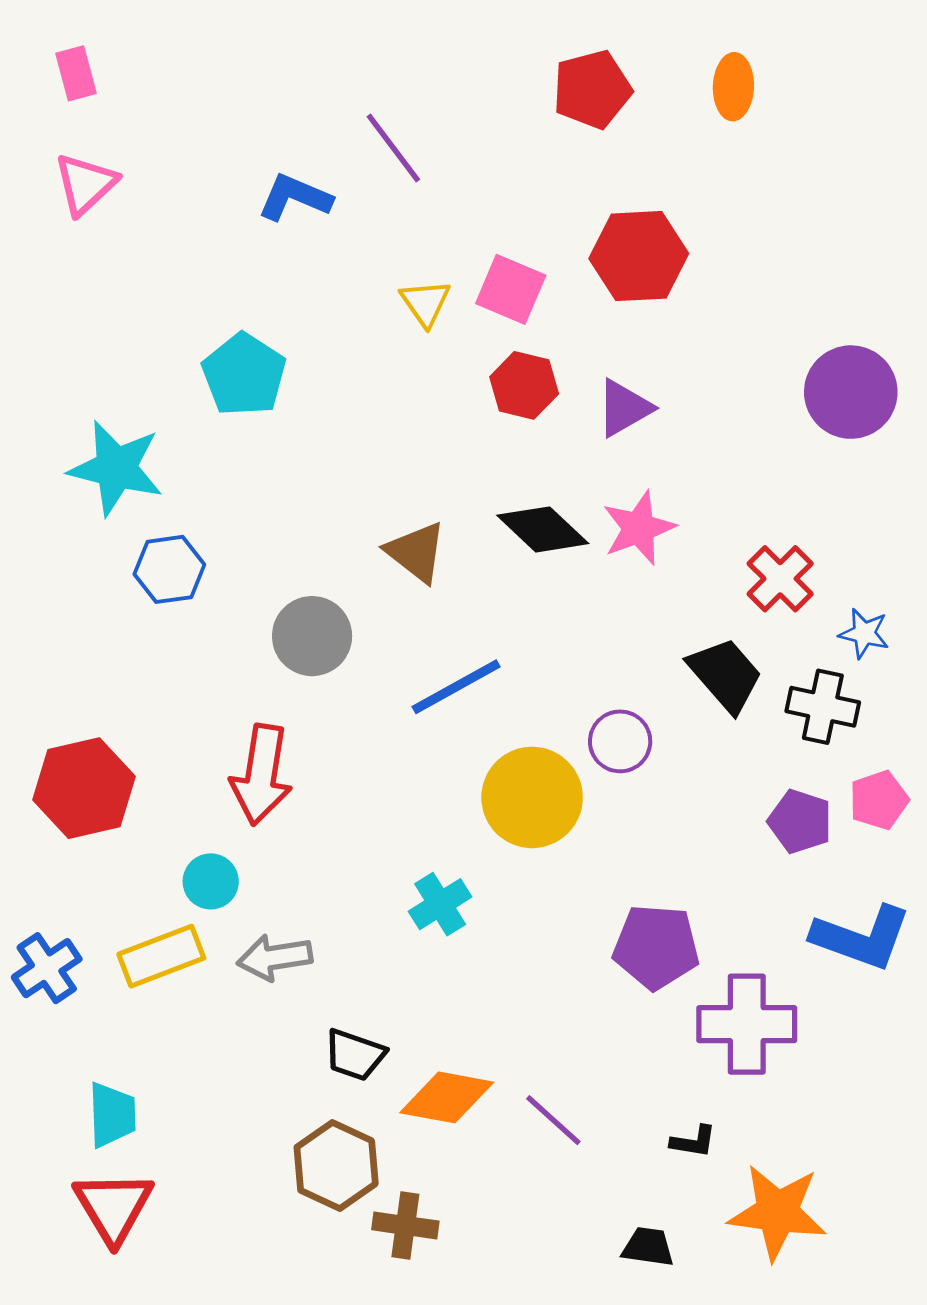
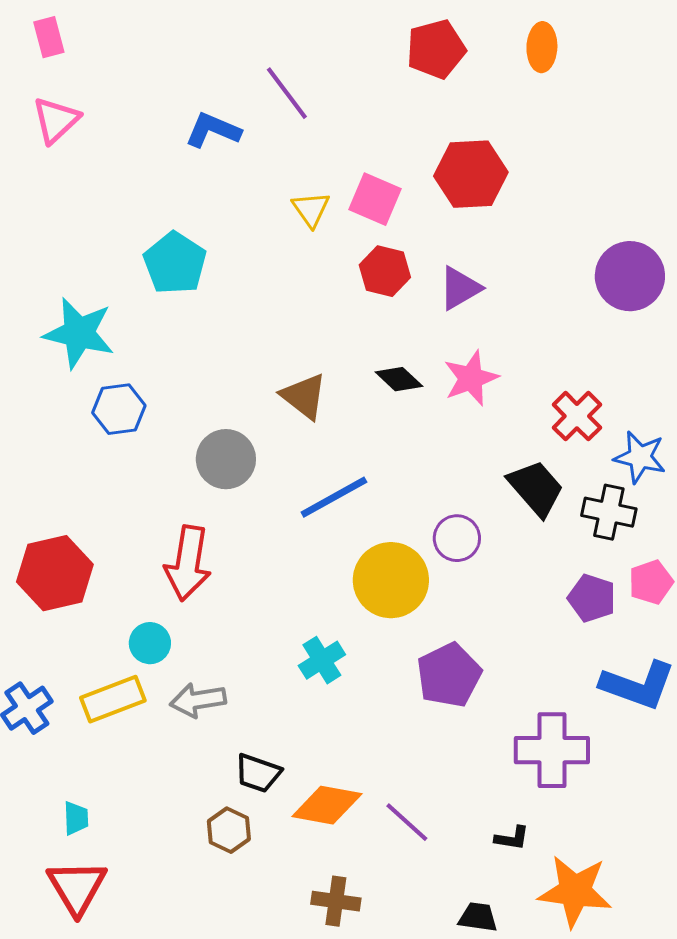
black diamond: (543, 529) -> (399, 379), size x0.7
blue star: (864, 633) -> (640, 457), size x1.4
purple pentagon: (656, 947) -> (449, 675), moved, turned -30
cyan trapezoid: (112, 1115) -> (76, 818), size x0.7
brown hexagon: (336, 1165) -> (229, 830), moved, size x0.7
brown cross: (405, 1225) -> (336, 901), moved

